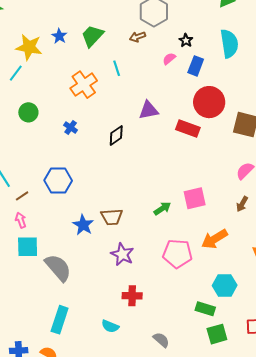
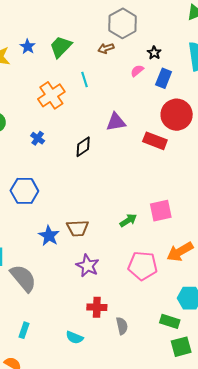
cyan rectangle: (60, 320) -> (24, 330), size x0.6
gray semicircle: (161, 340) -> (122, 326), moved, turned 36

